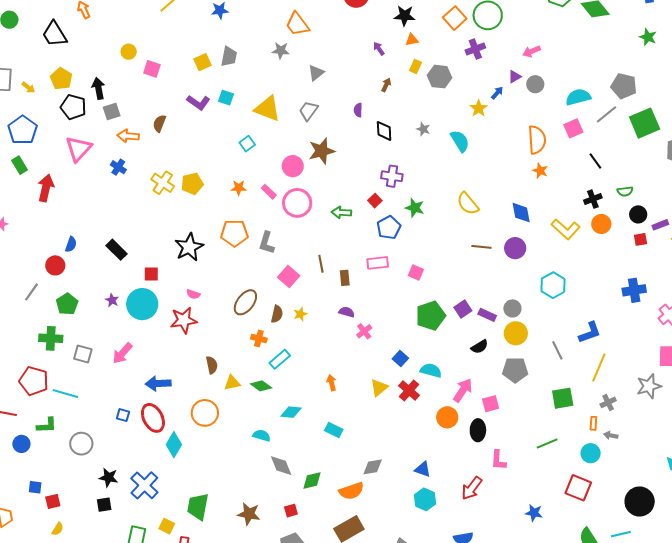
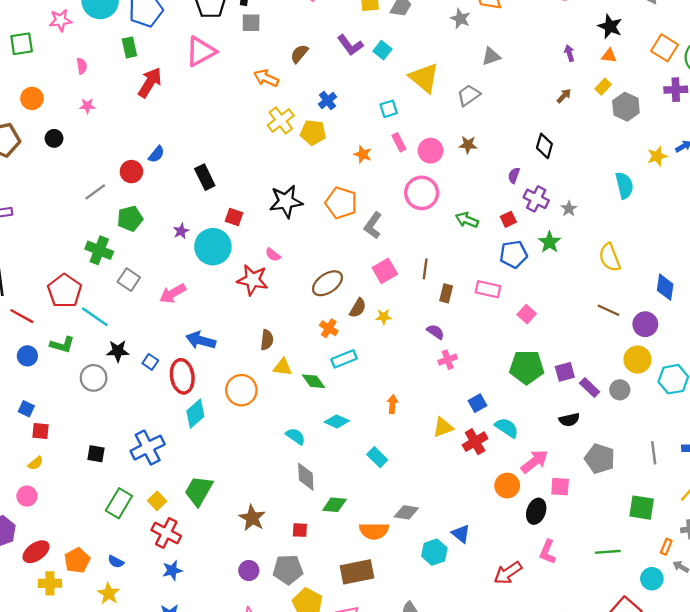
orange square: (455, 18) -> (665, 48), turned -35
purple semicircle: (358, 110) -> (514, 175), moved
gray star: (423, 129) -> (569, 209), moved
orange arrow: (128, 136) -> (266, 78), moved
brown star: (322, 151) -> (468, 145), size x0.6
blue cross: (118, 167) -> (327, 101), moved
pink rectangle: (269, 192) -> (399, 142), moved
yellow circle: (516, 333) -> (637, 360), moved
black star: (109, 477) -> (118, 351), moved, turned -30
cyan hexagon: (425, 499) -> (434, 552), moved

